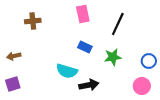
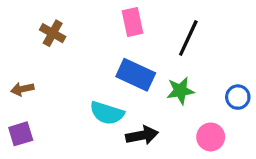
brown cross: (33, 21) -> (53, 33), turned 35
blue rectangle: (85, 47) -> (136, 75), size x1.6
pink circle: (142, 86) -> (211, 137), moved

